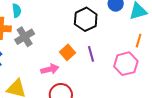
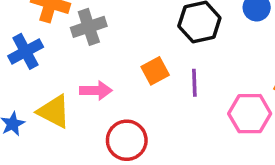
pink arrow: (50, 69) -> (96, 90), moved

